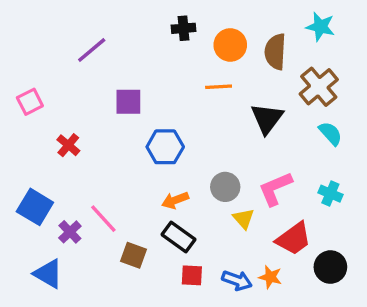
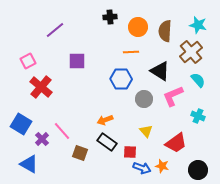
cyan star: (320, 27) -> (198, 25), moved
pink square: (30, 102) -> (28, 61), moved
black triangle: (267, 118) -> (160, 71), turned -35
red cross: (68, 145) -> (41, 87), size x1.6
blue hexagon: (165, 147) -> (121, 79), moved
gray circle: (225, 187) -> (144, 99), moved
pink L-shape: (275, 189) -> (173, 96), moved
black circle: (330, 267) -> (198, 170), moved
red square: (192, 275) -> (130, 152), moved

